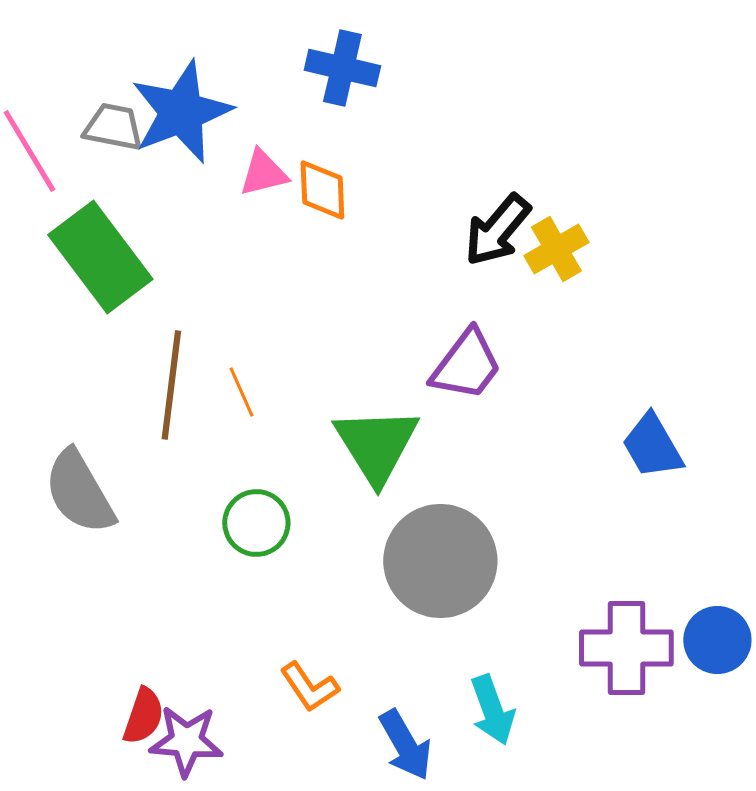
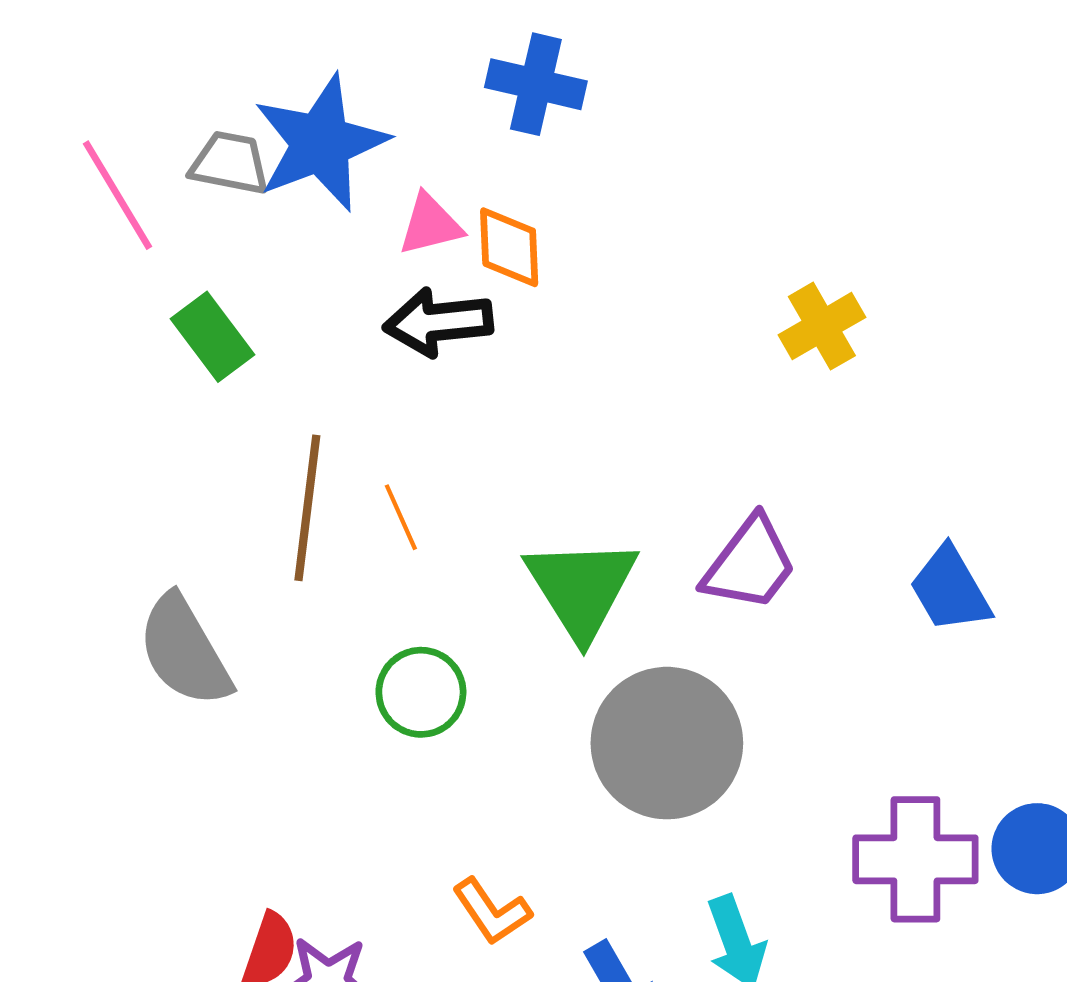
black arrow: (497, 230) -> (438, 322), moved, turned 44
green rectangle: (100, 257) -> (212, 337), size x0.6
purple trapezoid: (466, 365) -> (750, 564), moved

